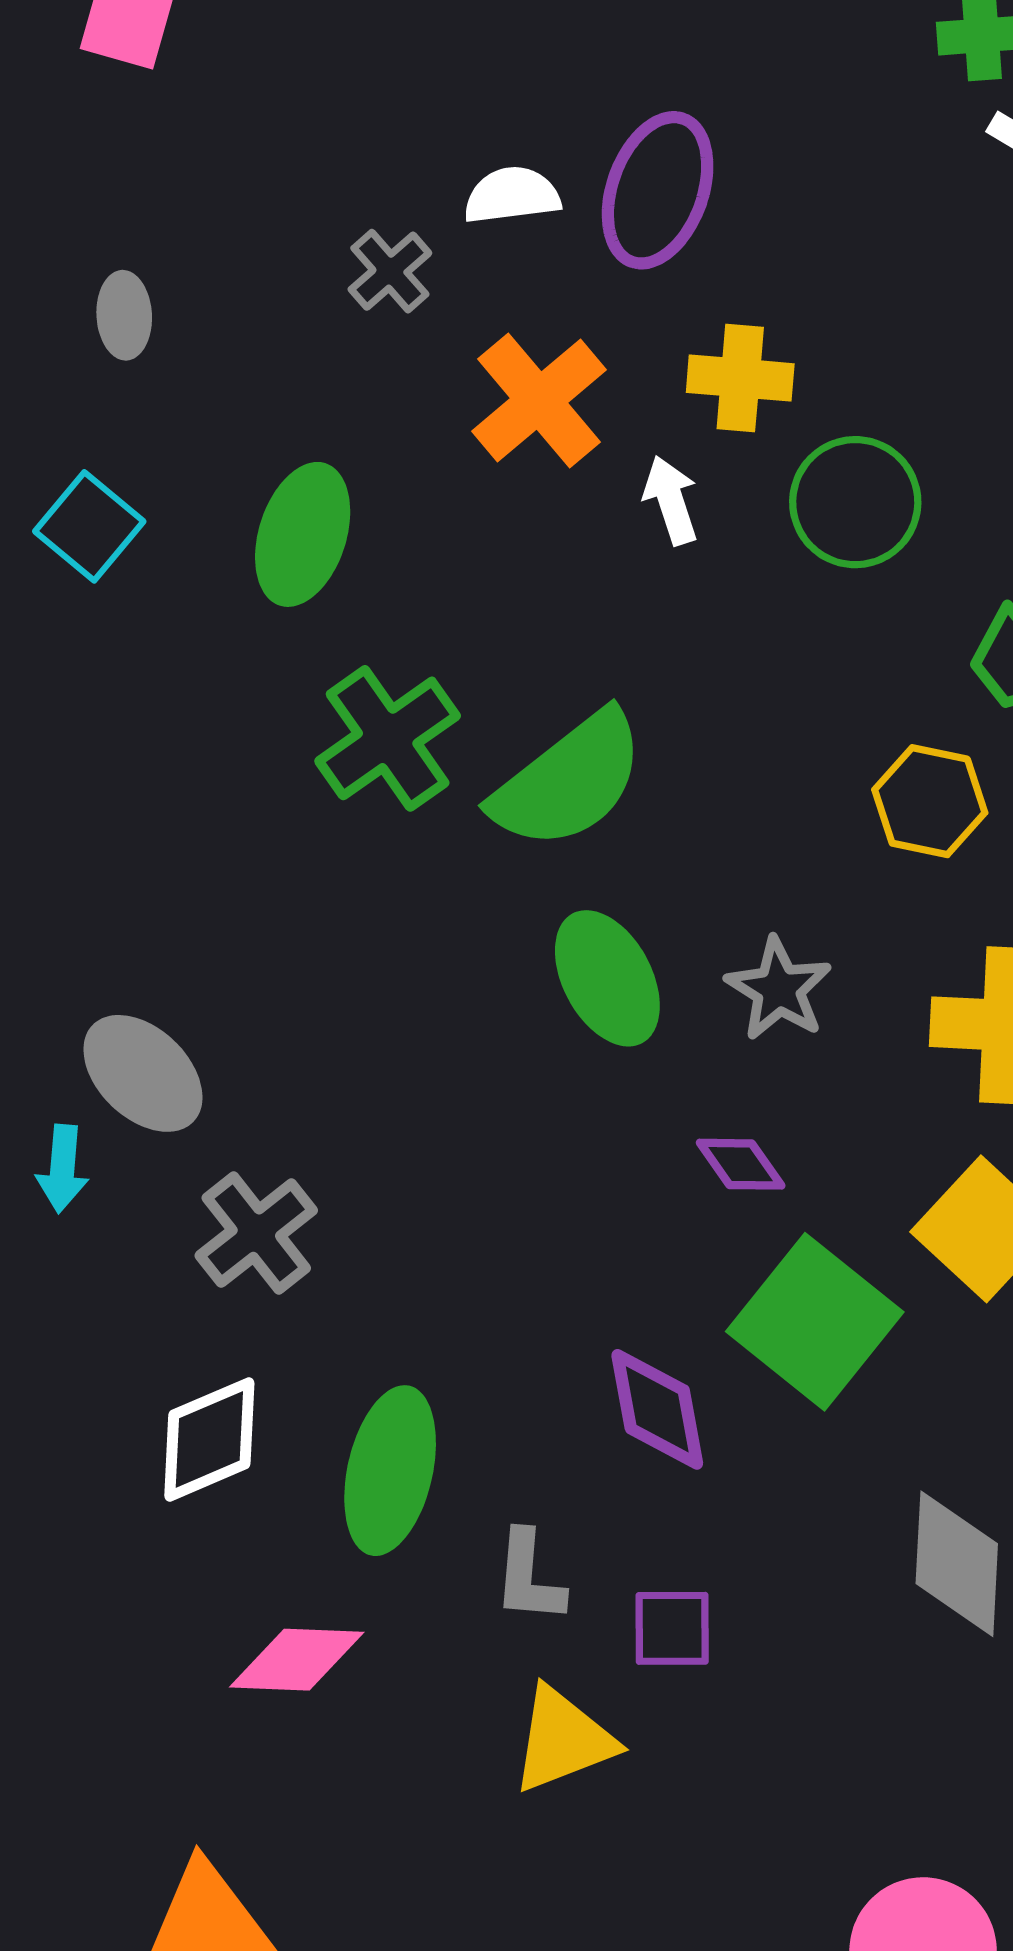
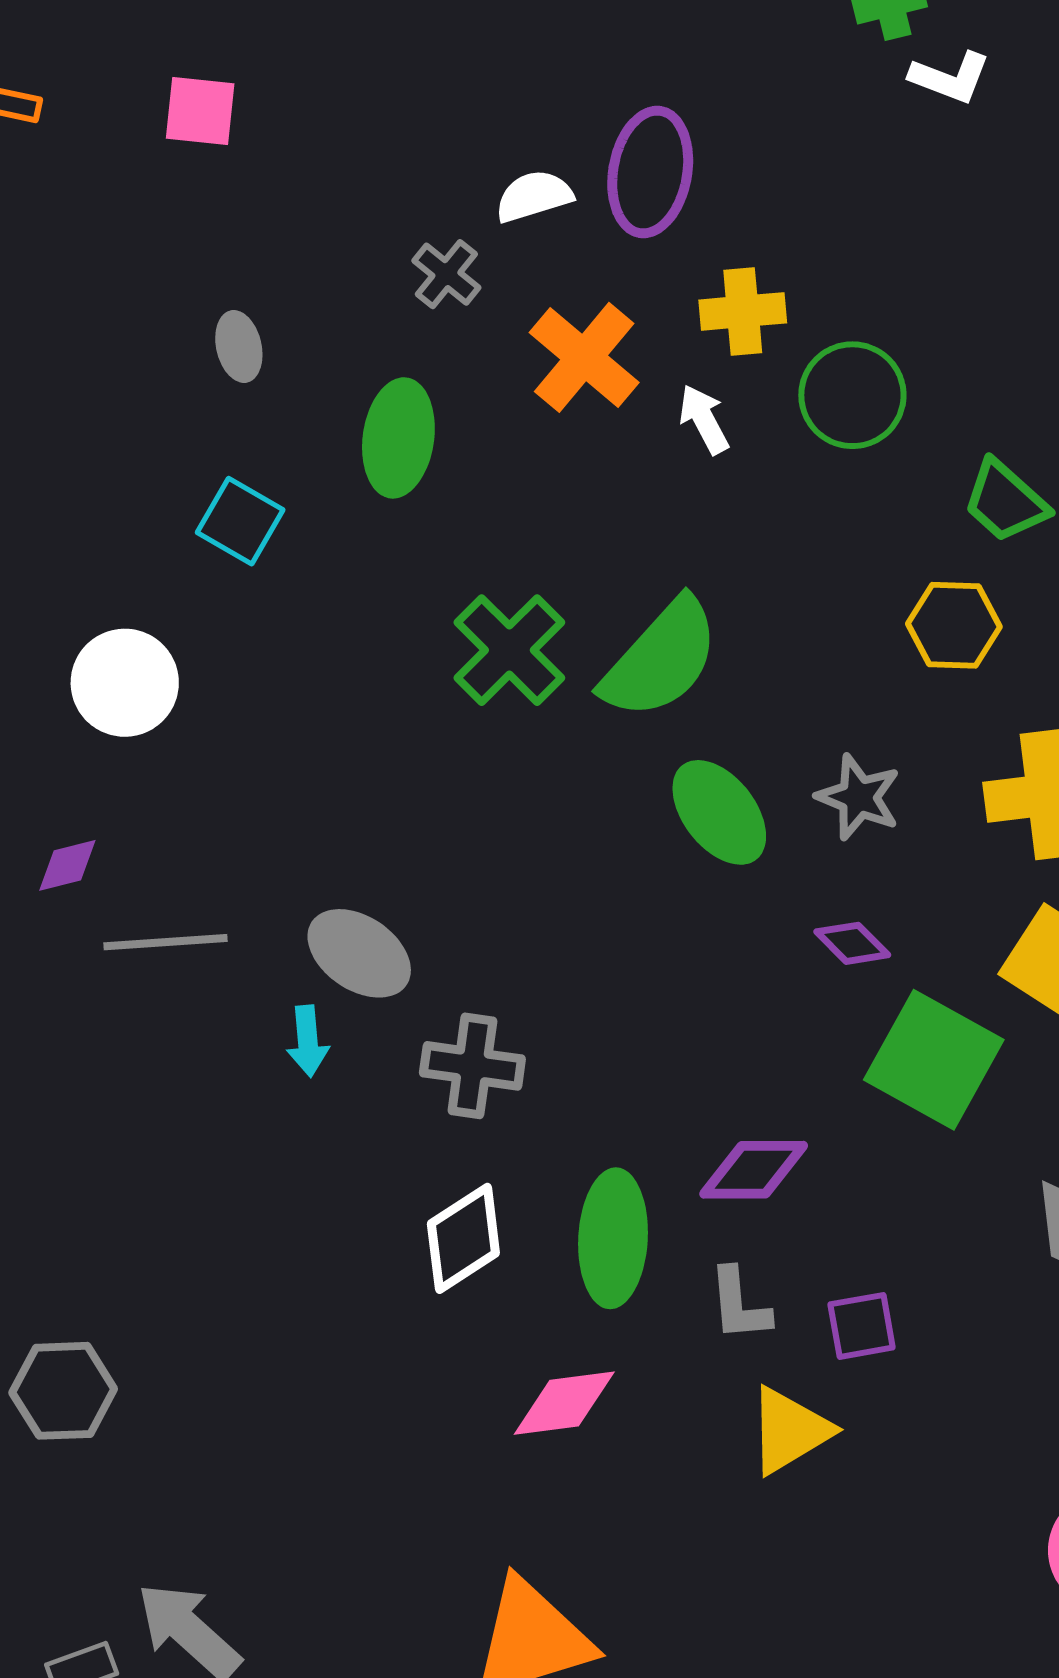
green ellipse: (303, 534) -> (398, 438), moved
gray cross: (256, 1233) -> (472, 1066), turned -34
purple diamond: (657, 1409) -> (754, 1170), moved, turned -70

